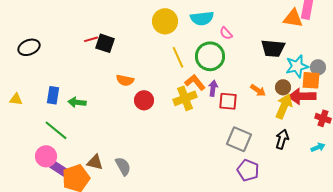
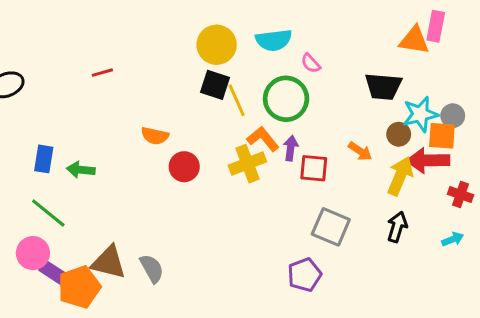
black square: (105, 43) -> (215, 85), moved
brown circle: (283, 87) -> (399, 134), moved
brown triangle: (95, 162) -> (109, 262), size x1.4
purple pentagon: (248, 170) -> (305, 275), moved, turned 30

